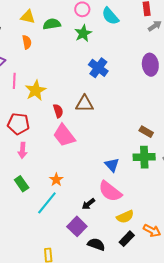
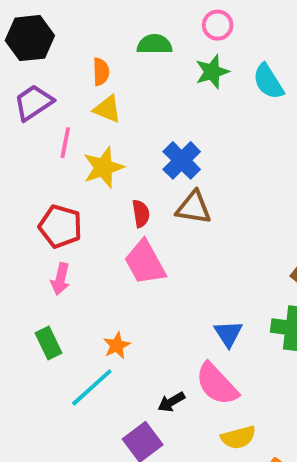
cyan semicircle: (110, 16) -> (268, 82), moved
yellow triangle: (28, 17) -> (107, 109), moved
blue cross: (98, 68) -> (182, 160), moved

